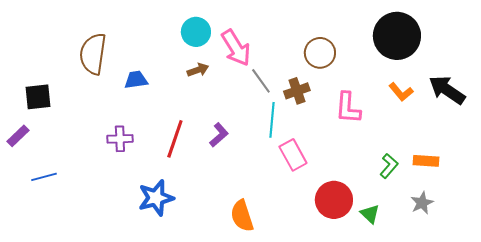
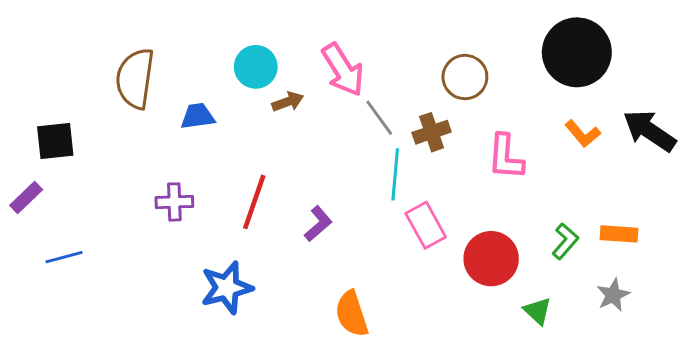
cyan circle: (196, 32) -> (256, 67), moved
purple L-shape: (219, 135) -> (318, 224), moved
red circle: (334, 200) -> (491, 259), moved

